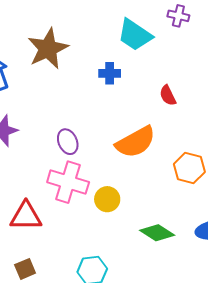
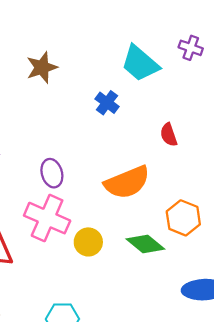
brown star: (48, 49) -> (42, 67), size x0.7
blue cross: (110, 73) -> (107, 103), turned 30
green diamond: (157, 233) -> (145, 244), moved

